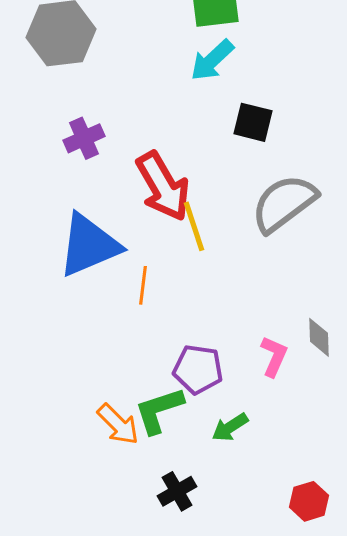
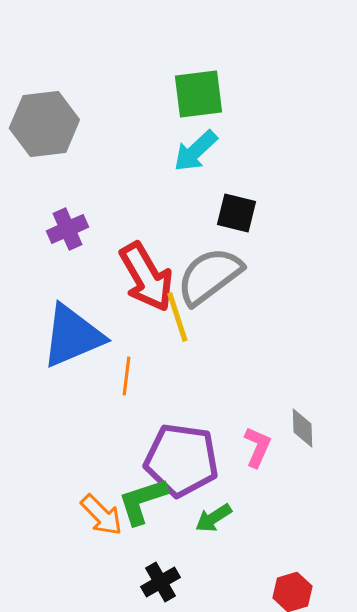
gray semicircle: (284, 203) -> (209, 276), moved
purple pentagon: (198, 369) -> (181, 460), size x1.5

